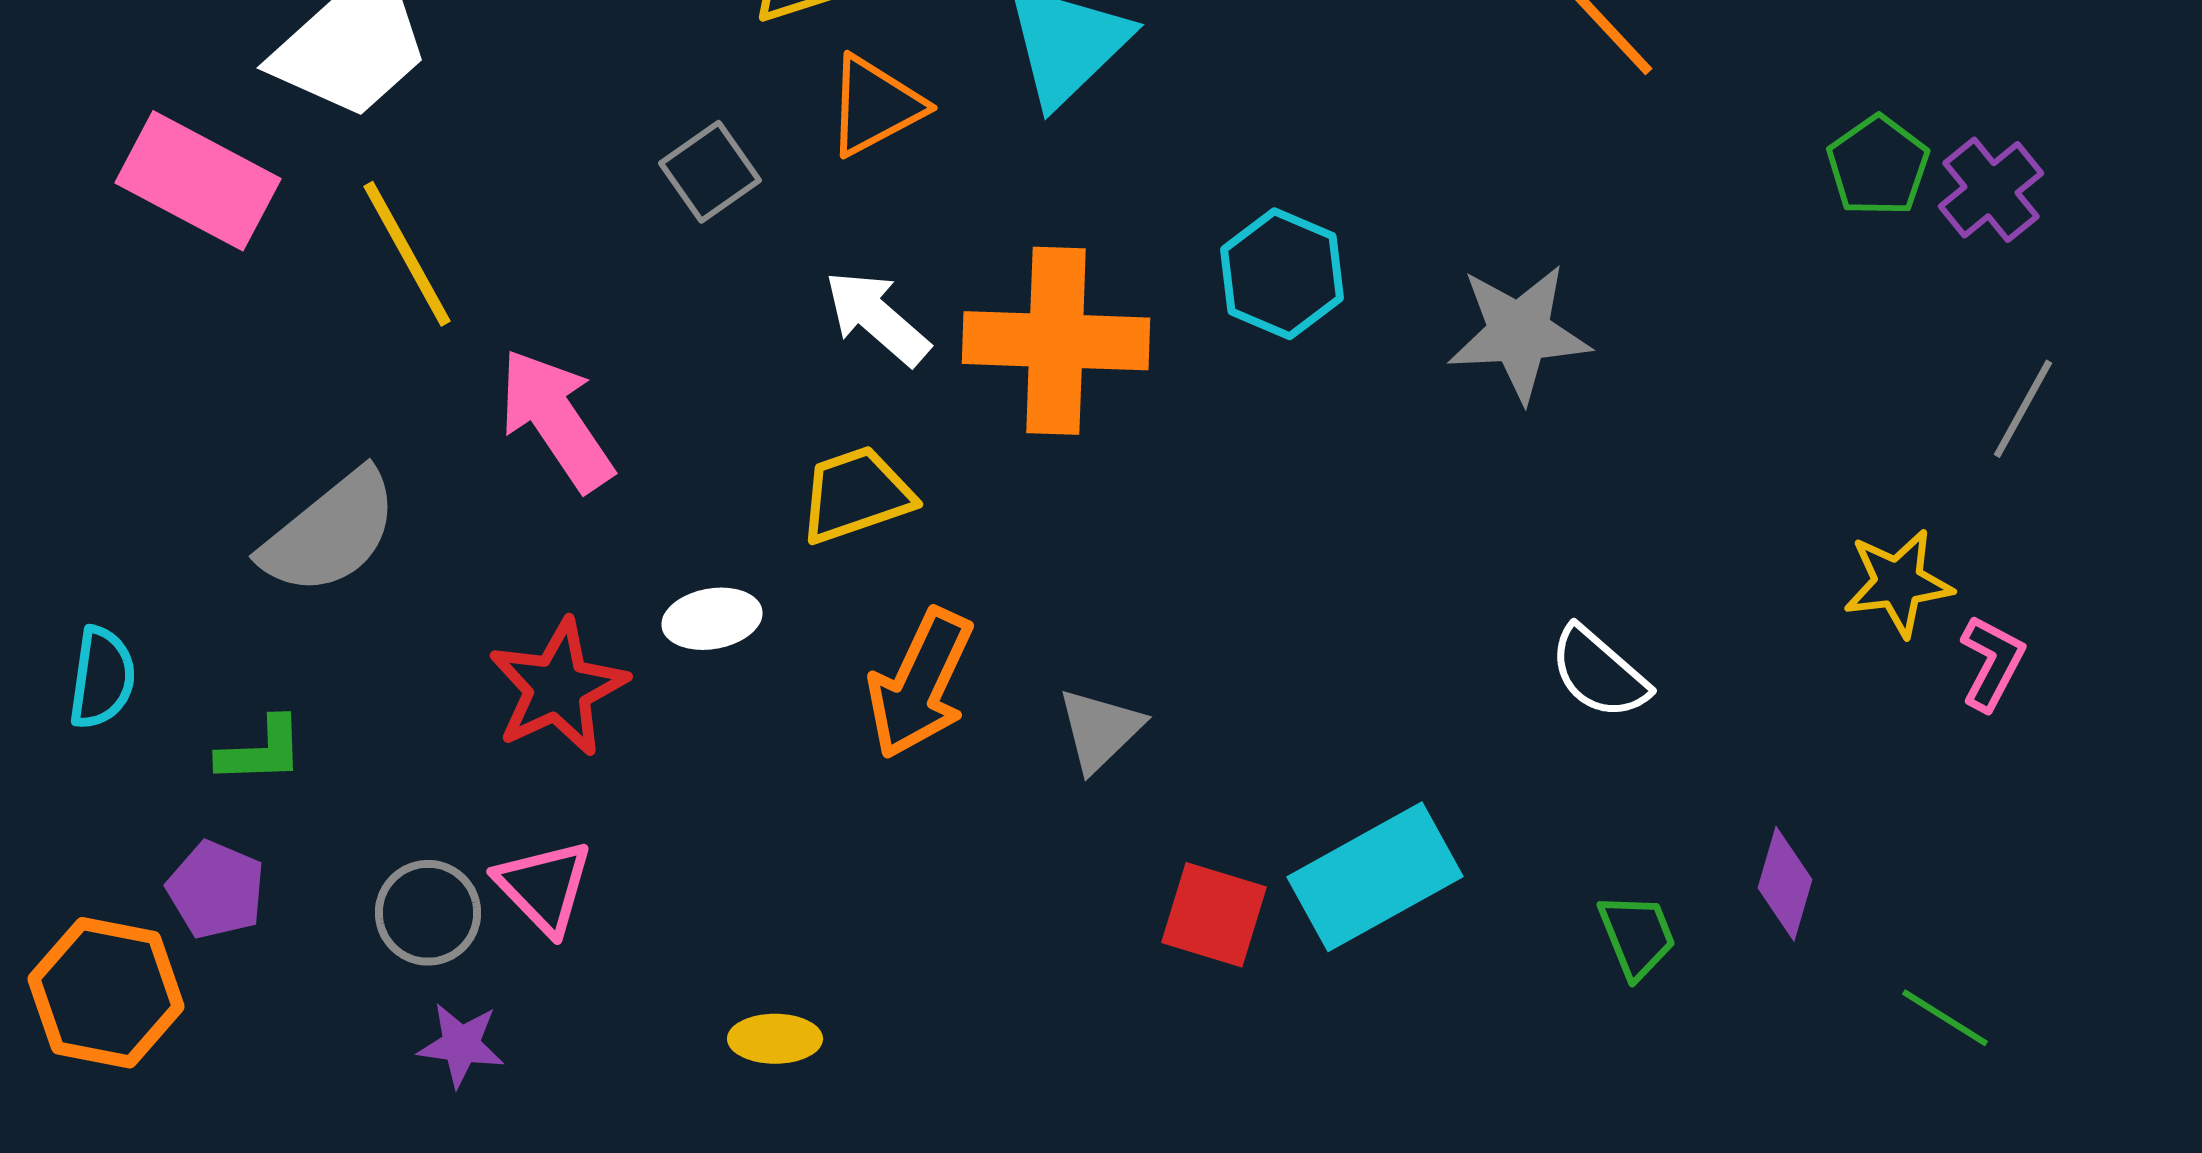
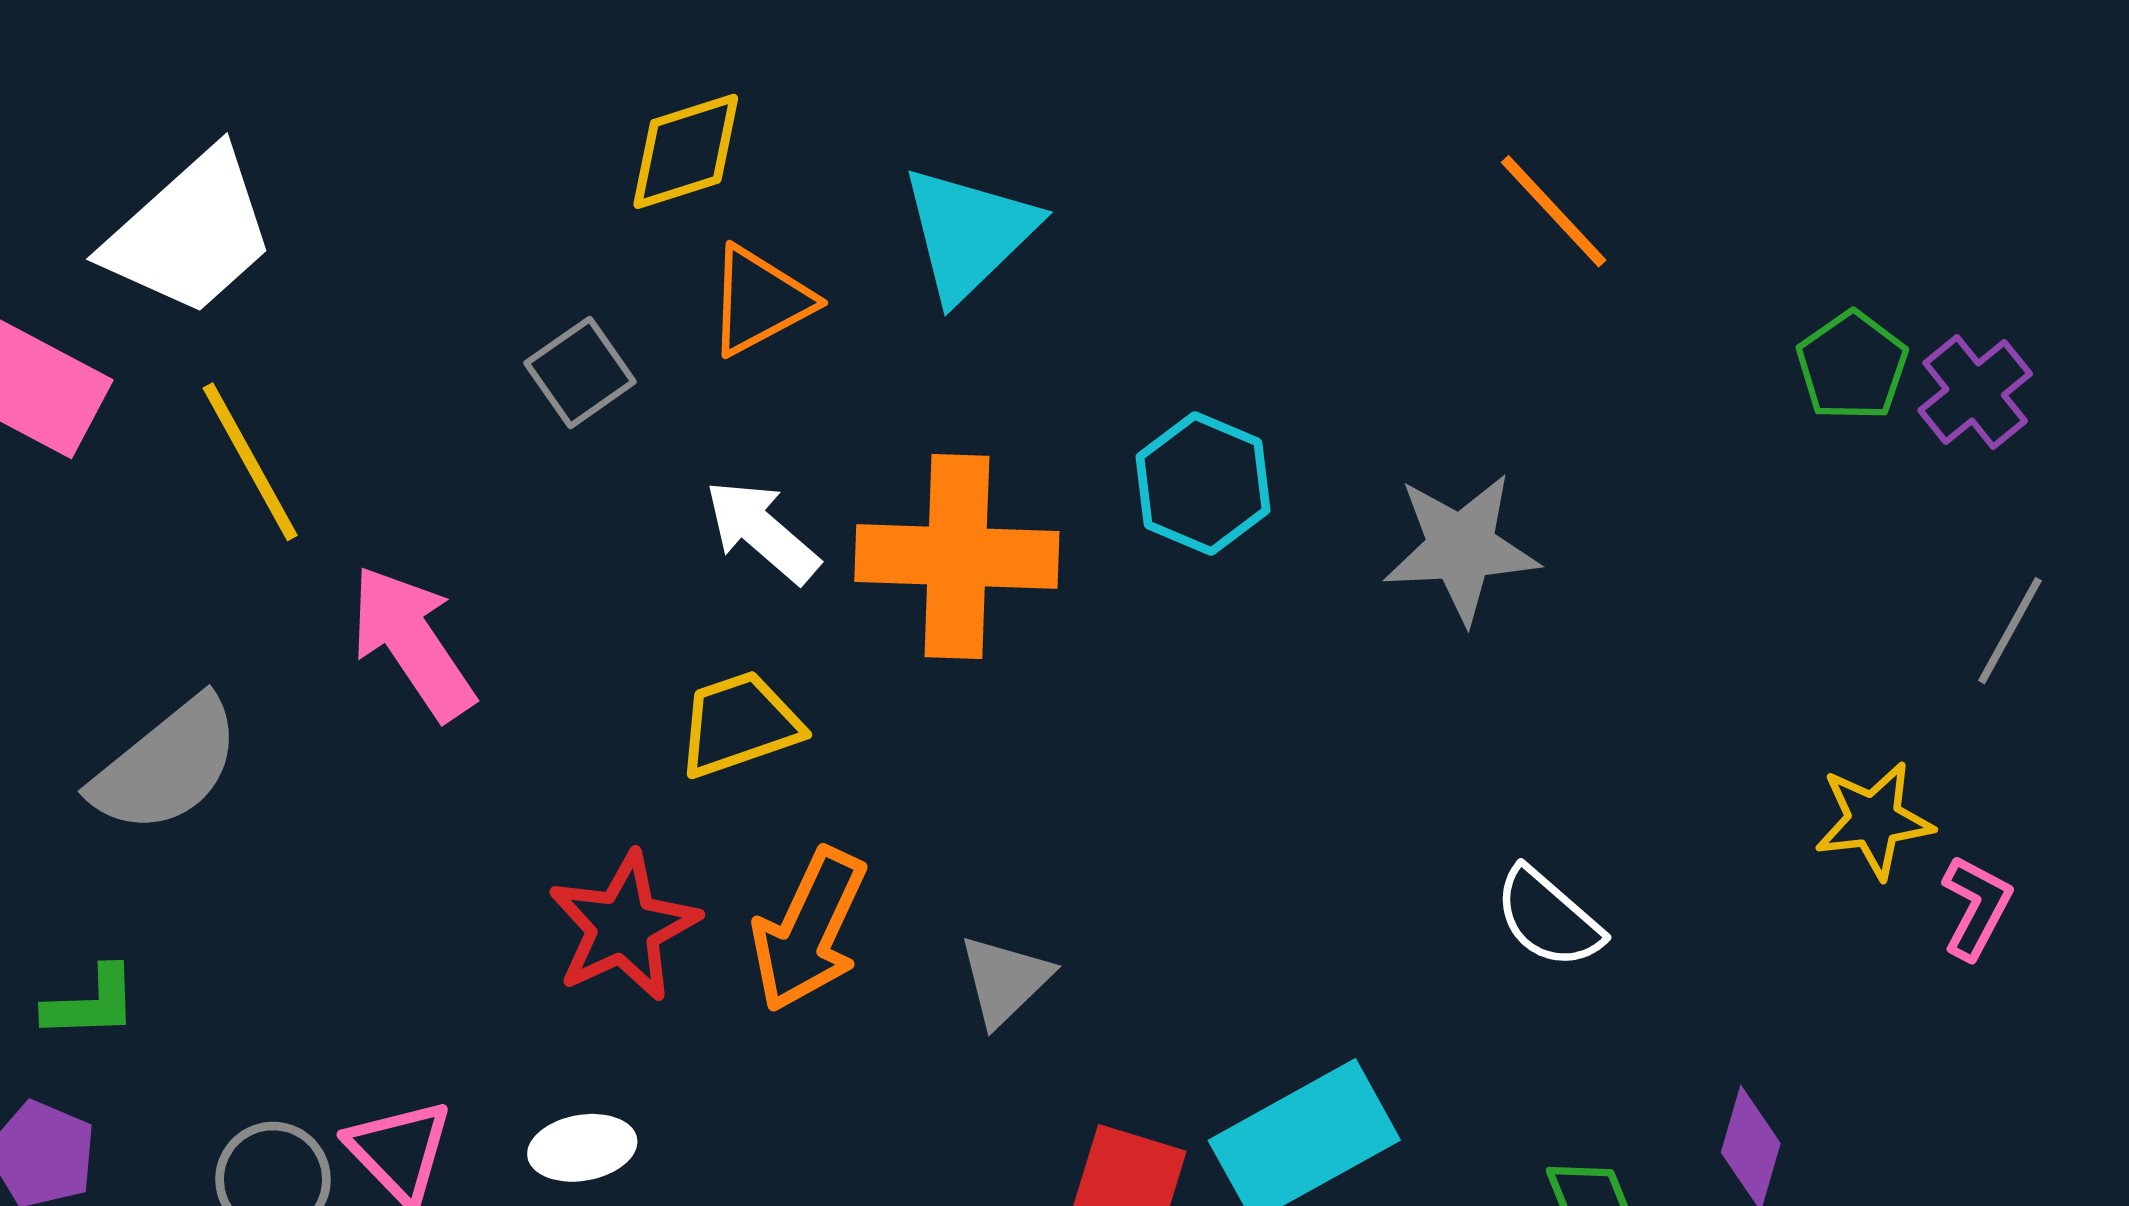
white ellipse: (712, 619) -> (582, 1148), moved
red star: (558, 688) -> (624, 927), moved

